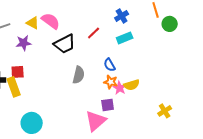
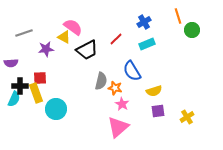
yellow triangle: (33, 23) -> (64, 37), moved
blue semicircle: (110, 65) -> (132, 71), size x1.5
orange star: (111, 82) -> (115, 88), moved
pink star: (120, 88) -> (122, 104), moved
purple square: (108, 105) -> (158, 111), moved
cyan circle: (32, 123) -> (56, 109), moved

